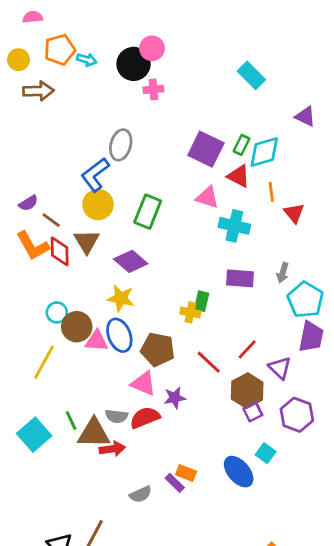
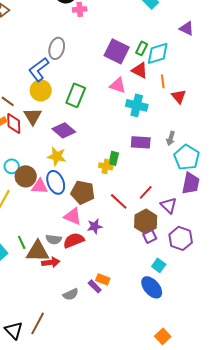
blue ellipse: (239, 472) -> (152, 287), moved

